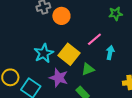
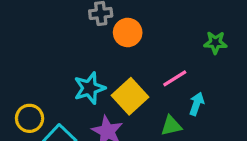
green triangle: (88, 69) -> (171, 126), moved

